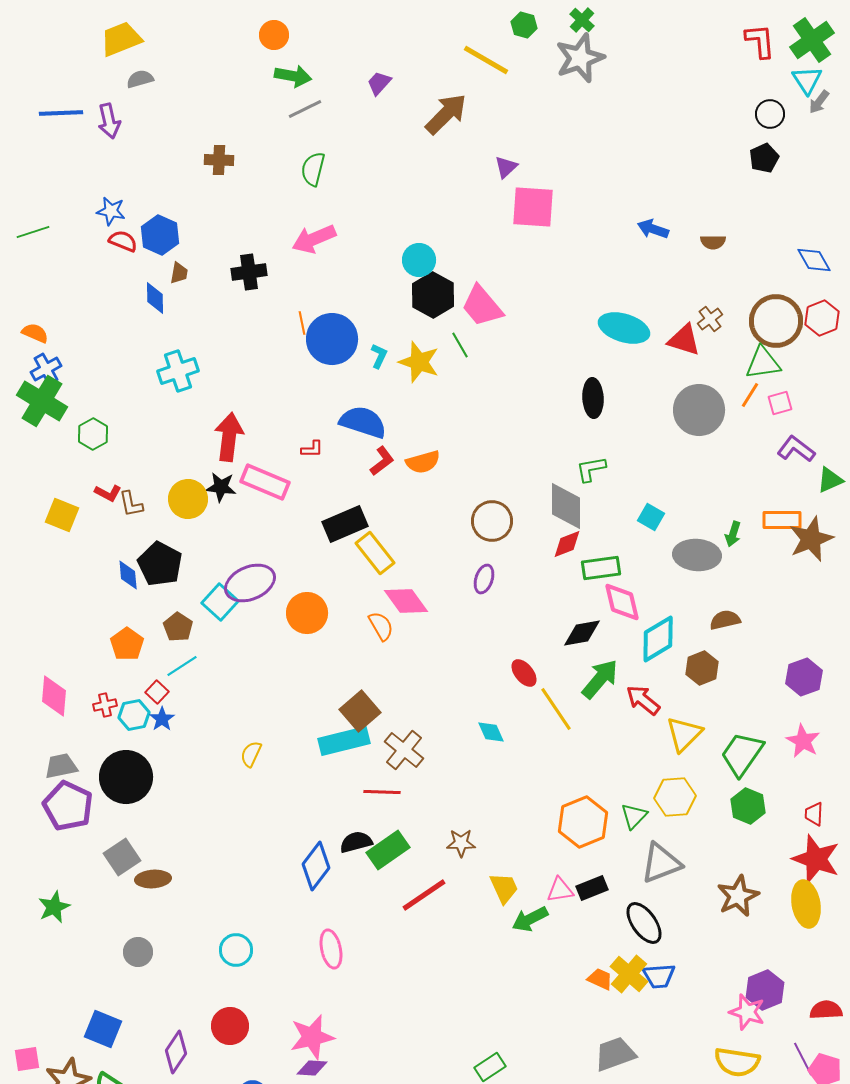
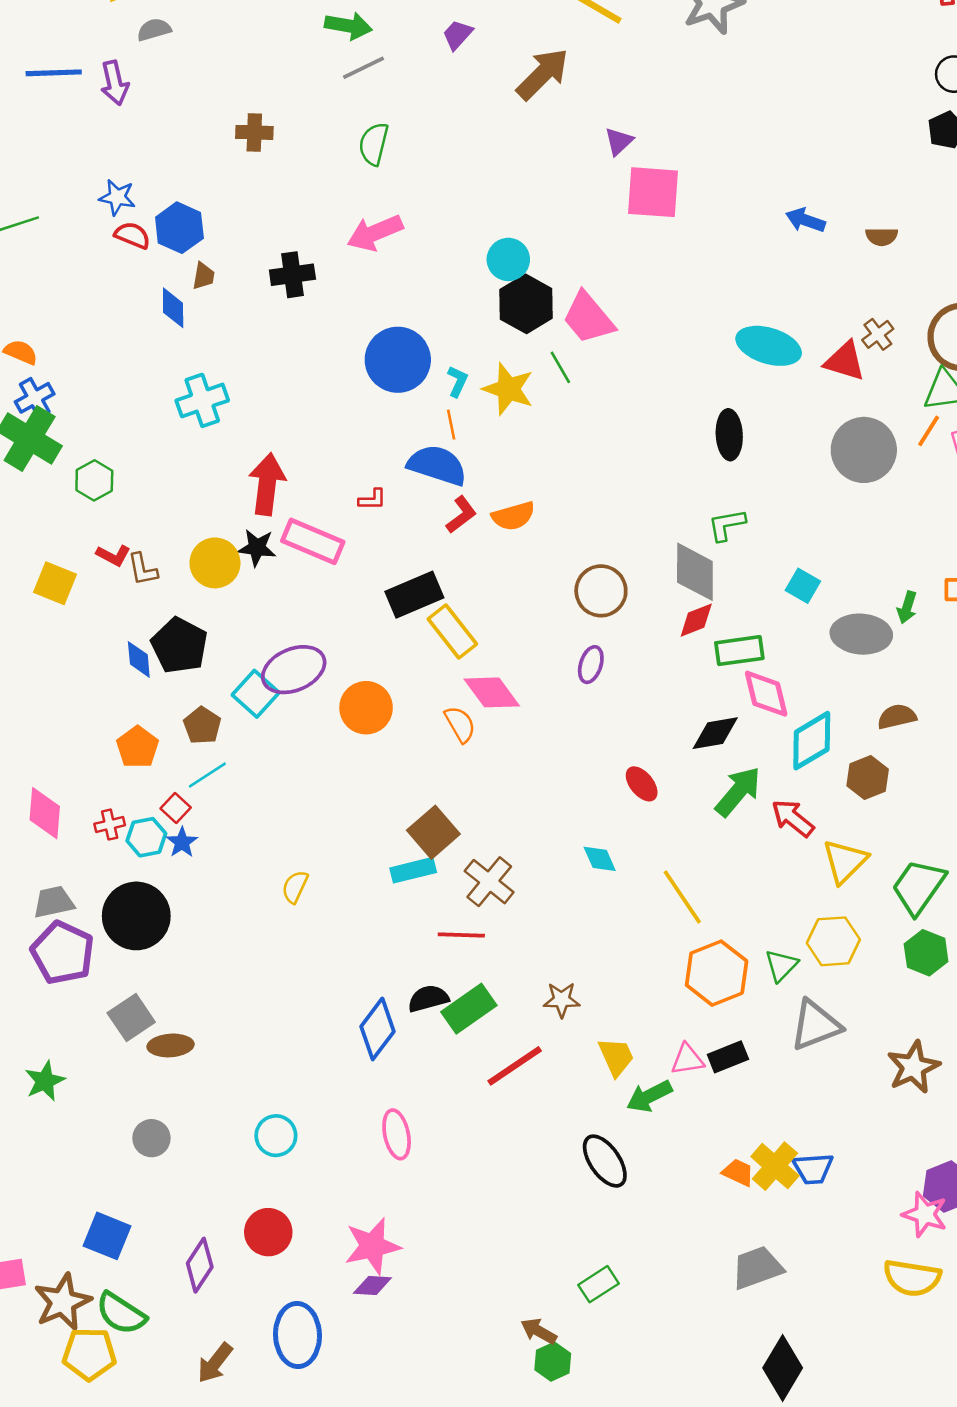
orange line: (302, 323) -> (451, 425), moved
yellow line: (556, 709) -> (682, 897), moved
cyan rectangle: (344, 741) -> (413, 870), size x0.7
black ellipse: (644, 923) -> (605, 1161), moved

